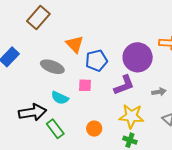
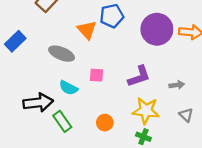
purple circle: (138, 57) -> (157, 29), moved
blue pentagon: (96, 61) -> (112, 16), moved

